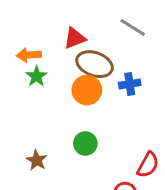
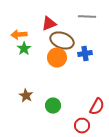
gray line: (133, 27) -> (87, 17), turned -30
green circle: (85, 143) -> (53, 106), moved
brown star: (37, 160) -> (26, 96), moved

